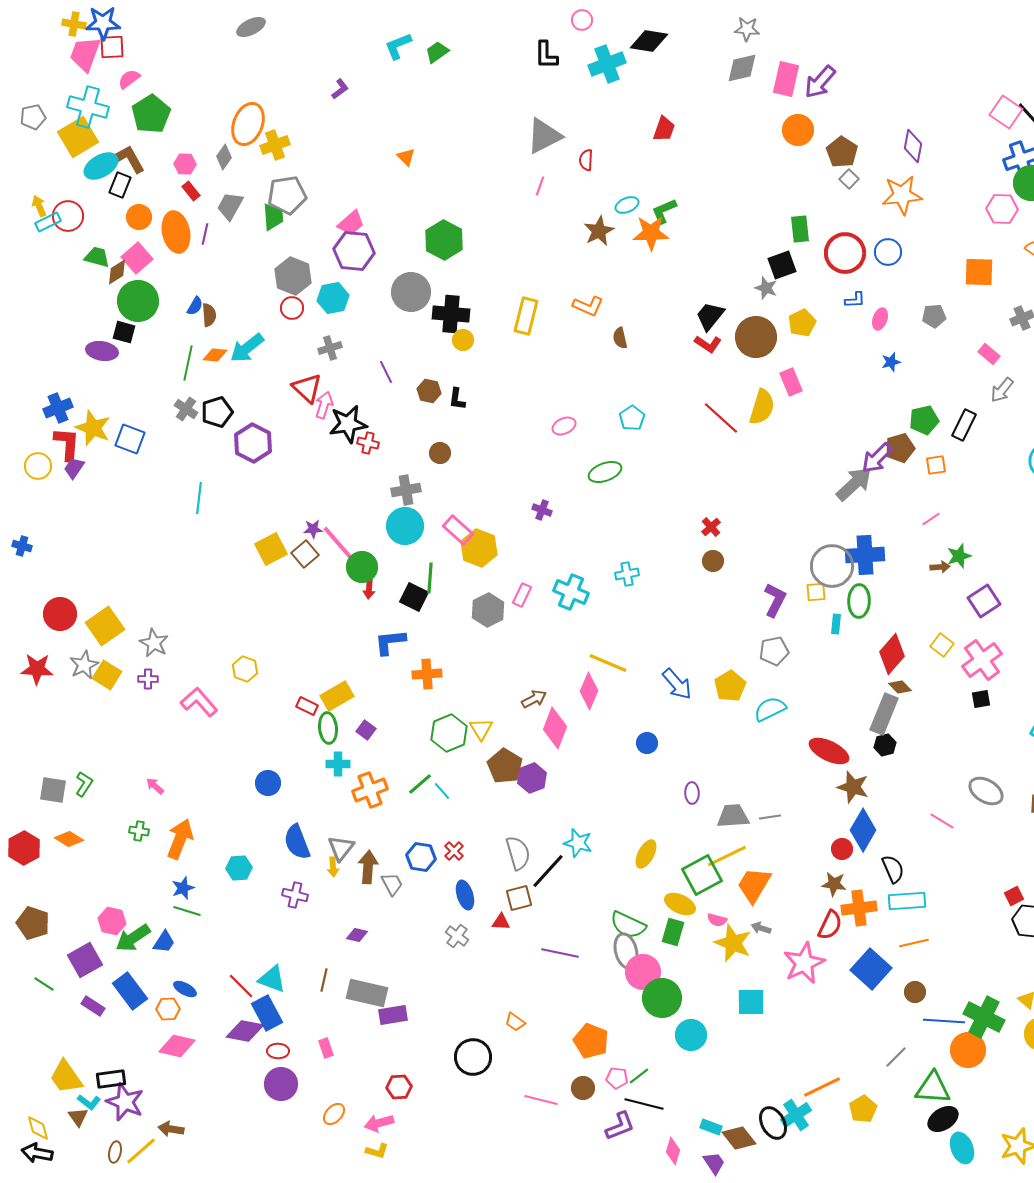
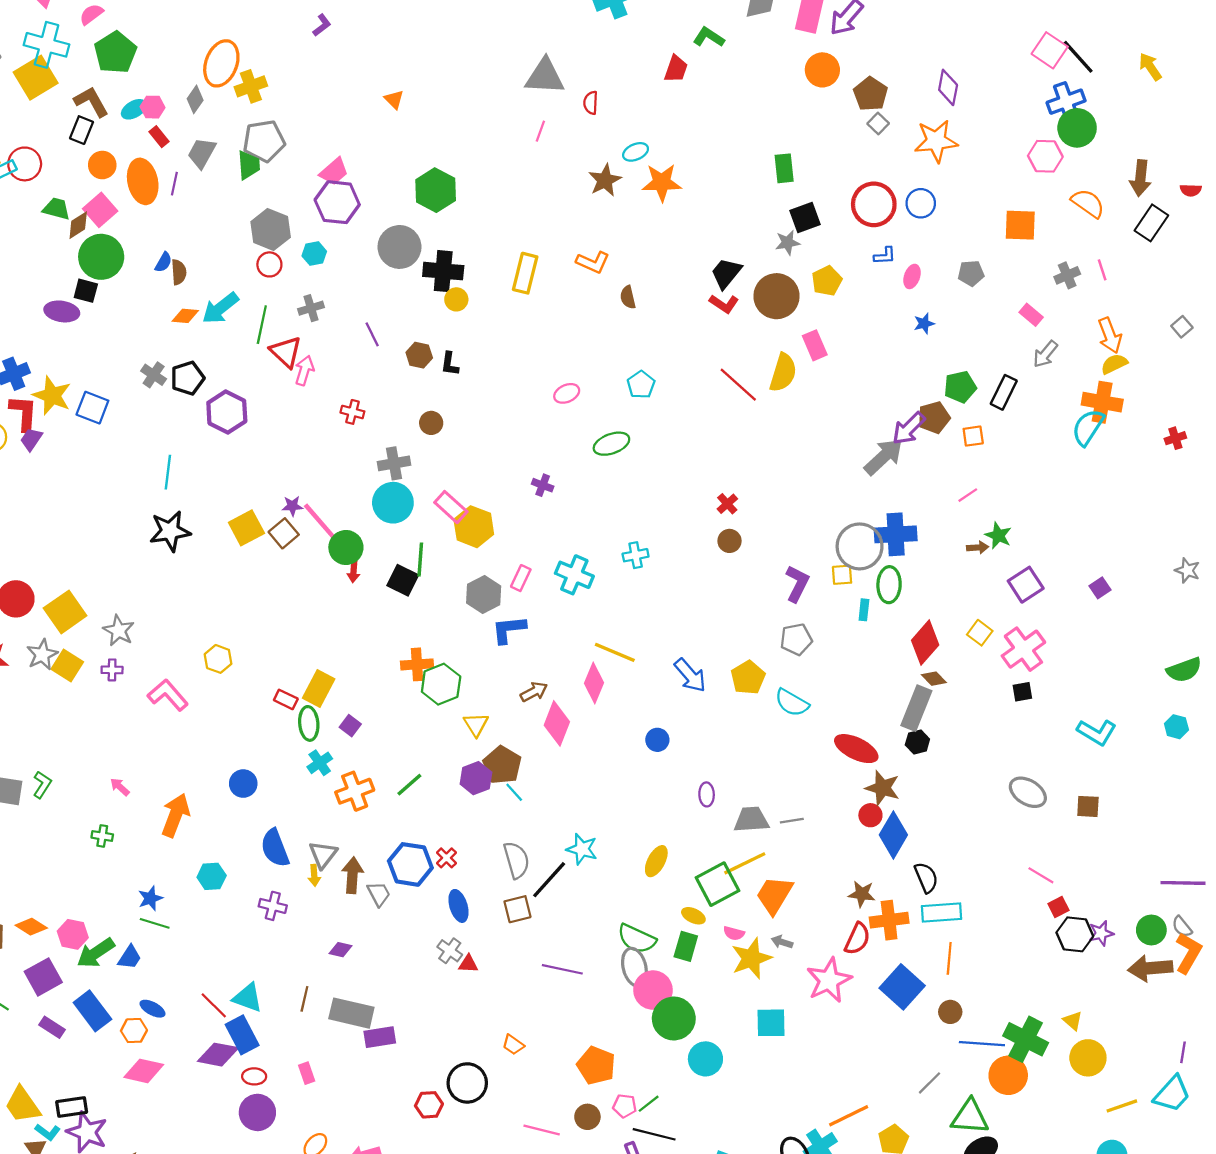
gray triangle: (544, 136) -> (545, 76), turned 30
cyan ellipse: (101, 166) -> (134, 109), moved, size x0.7
green L-shape: (664, 211) -> (709, 37), moved, turned 56
green rectangle: (800, 229) -> (784, 168), moved
gray star: (766, 288) -> (787, 243), turned -30
cyan hexagon: (333, 298) -> (314, 254), size x0.7
green line: (188, 363) -> (262, 325), moved
black star: (348, 424) -> (170, 531), moved
green star: (959, 556) -> (998, 535), turned -30
blue L-shape: (390, 642) -> (509, 629), moved
yellow rectangle: (337, 696) -> (319, 688), turned -32
cyan semicircle: (770, 709) -> (792, 703), turned -124
green hexagon: (449, 733) -> (441, 684), moved
cyan cross: (338, 764) -> (320, 763), turned -35
purple hexagon: (532, 778) -> (476, 778), moved
cyan line: (442, 791) -> (514, 792), moved
pink line: (942, 821) -> (1041, 875), moved
orange diamond: (69, 839) -> (31, 927), moved
orange arrow: (180, 839) -> (175, 815), moved
red circle: (842, 849) -> (870, 815), moved
blue hexagon: (421, 857) -> (410, 864), size x1.4
yellow ellipse: (680, 904) -> (693, 916), size x0.7
red triangle: (501, 922) -> (468, 964), moved
yellow star: (733, 943) -> (751, 958), turned 30
orange line: (914, 943) -> (949, 958), turned -72
red hexagon: (399, 1087) -> (429, 1105), moved

